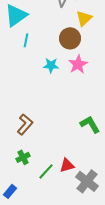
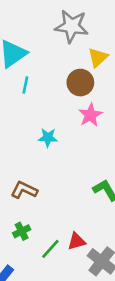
cyan star: (51, 65) -> (48, 138), moved
brown L-shape: (25, 124) -> (24, 190), turned -105

